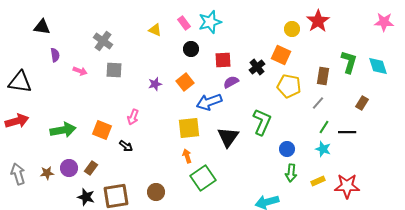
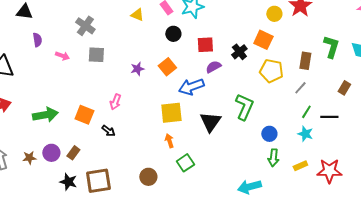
green square: (203, 178) -> (185, 163), size x0.7
brown circle: (156, 192) -> (148, 177), moved

